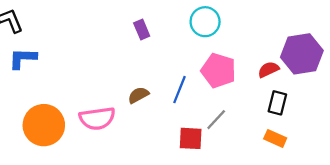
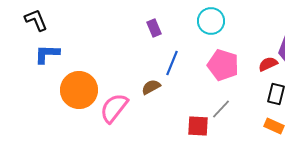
blue line: (179, 90) -> (172, 63), moved
pink semicircle: (97, 118) -> (114, 108), turned 136
orange circle: (44, 125) -> (79, 90), moved

